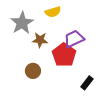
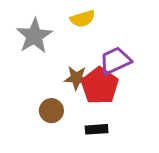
brown star: (40, 40) -> (76, 78), moved
black rectangle: (87, 83) -> (97, 129), moved, turned 48

